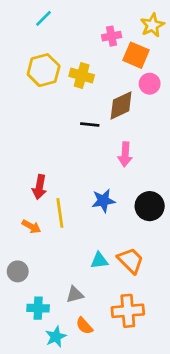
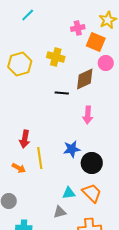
yellow hexagon: (44, 70) -> (20, 64), moved
black circle: (150, 206) -> (92, 163), moved
gray triangle: (75, 295) -> (60, 212), moved

